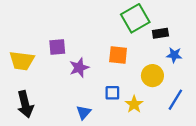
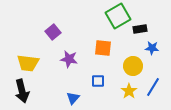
purple square: (57, 47) -> (53, 32), moved, turned -35
yellow trapezoid: (22, 61) -> (28, 63), moved
purple star: (79, 68) -> (69, 59), turned 30
yellow star: (134, 104) -> (129, 91), moved

